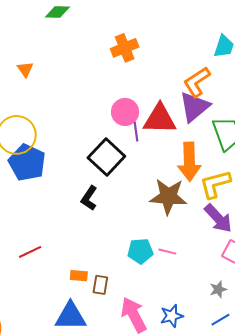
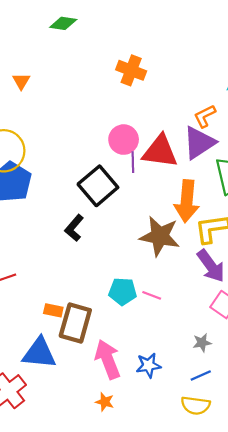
orange cross: (125, 48) -> (131, 70), turned 36
orange L-shape: (197, 82) -> (205, 116), size x0.7
brown rectangle: (100, 285) -> (75, 323), size x1.8

